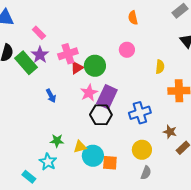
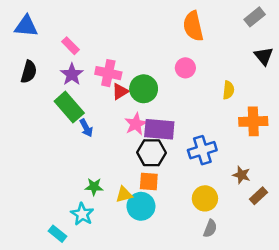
orange semicircle: (133, 18) -> (193, 26), size x1.6
pink cross: (68, 54) -> (108, 73), turned 30
green rectangle: (26, 63) -> (69, 107), moved
purple rectangle: (107, 97) -> (159, 129), turned 70
orange square: (110, 163) -> (149, 181), moved

